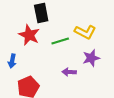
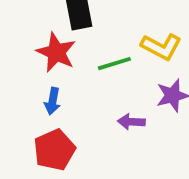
blue arrow: (12, 61) -> (52, 101), moved

